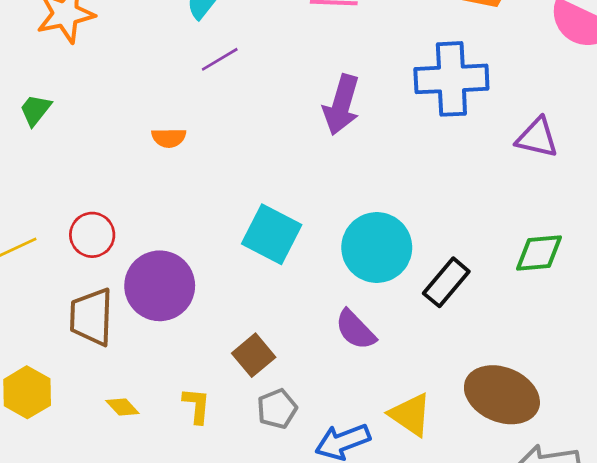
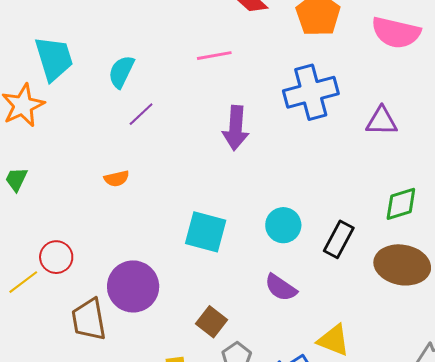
red circle: (92, 235) -> (56, 257), moved
cyan circle: (377, 248) -> (283, 225), size x0.7
brown ellipse: (502, 395) -> (402, 265), moved

